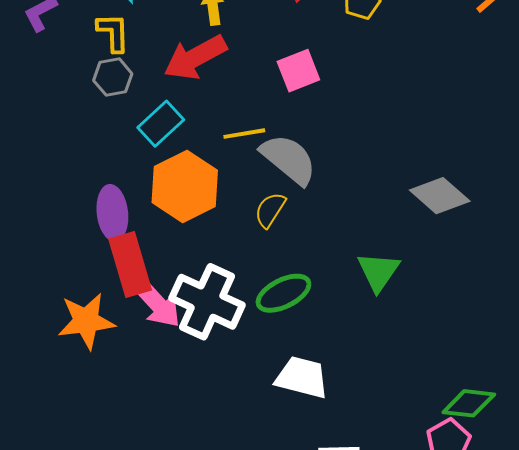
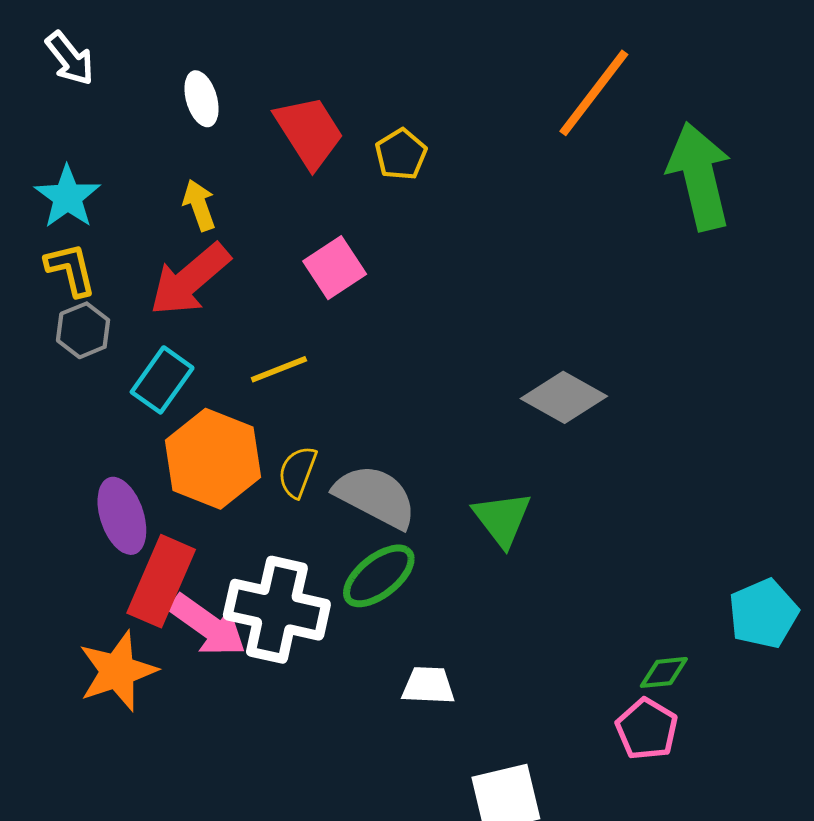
gray semicircle: (289, 159) -> (375, 496), moved
yellow semicircle: (270, 210) -> (297, 472), moved
red rectangle: (130, 264) -> (161, 581), turned 52
white trapezoid: (302, 377) -> (428, 686), size x0.7
green diamond: (469, 403) -> (664, 672), size x0.7

